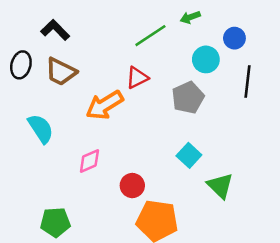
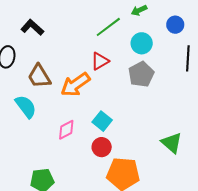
cyan circle: (206, 59) -> (142, 43), moved
brown trapezoid: (61, 72) -> (39, 76), moved, turned 36
cyan square: (189, 155) -> (102, 121), moved

